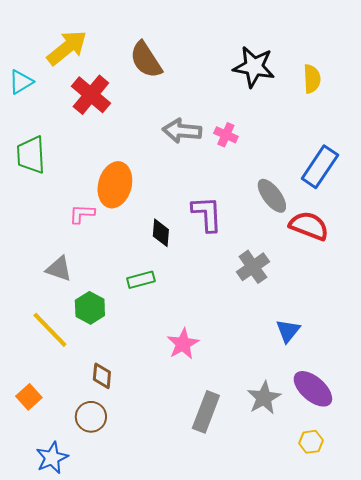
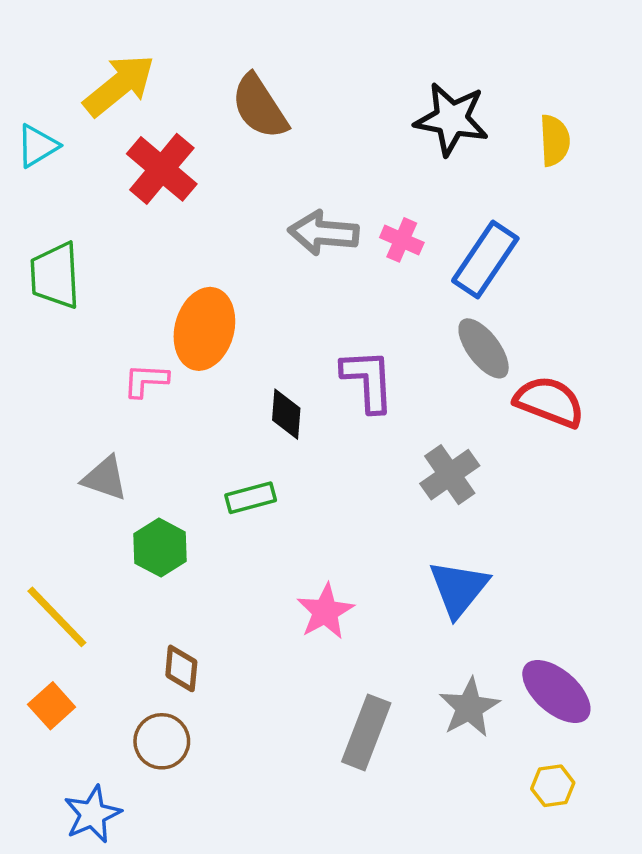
blue rectangle: (320, 167) -> (485, 260), moved
yellow line: (50, 330) -> (57, 617), moved
blue triangle: (288, 331) -> (459, 588), moved, size x1.4

